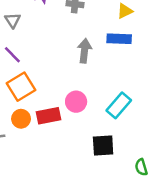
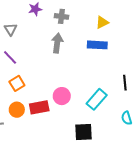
gray arrow: (84, 51) -> (57, 43), moved
orange square: (21, 87) -> (17, 83), size x0.7

